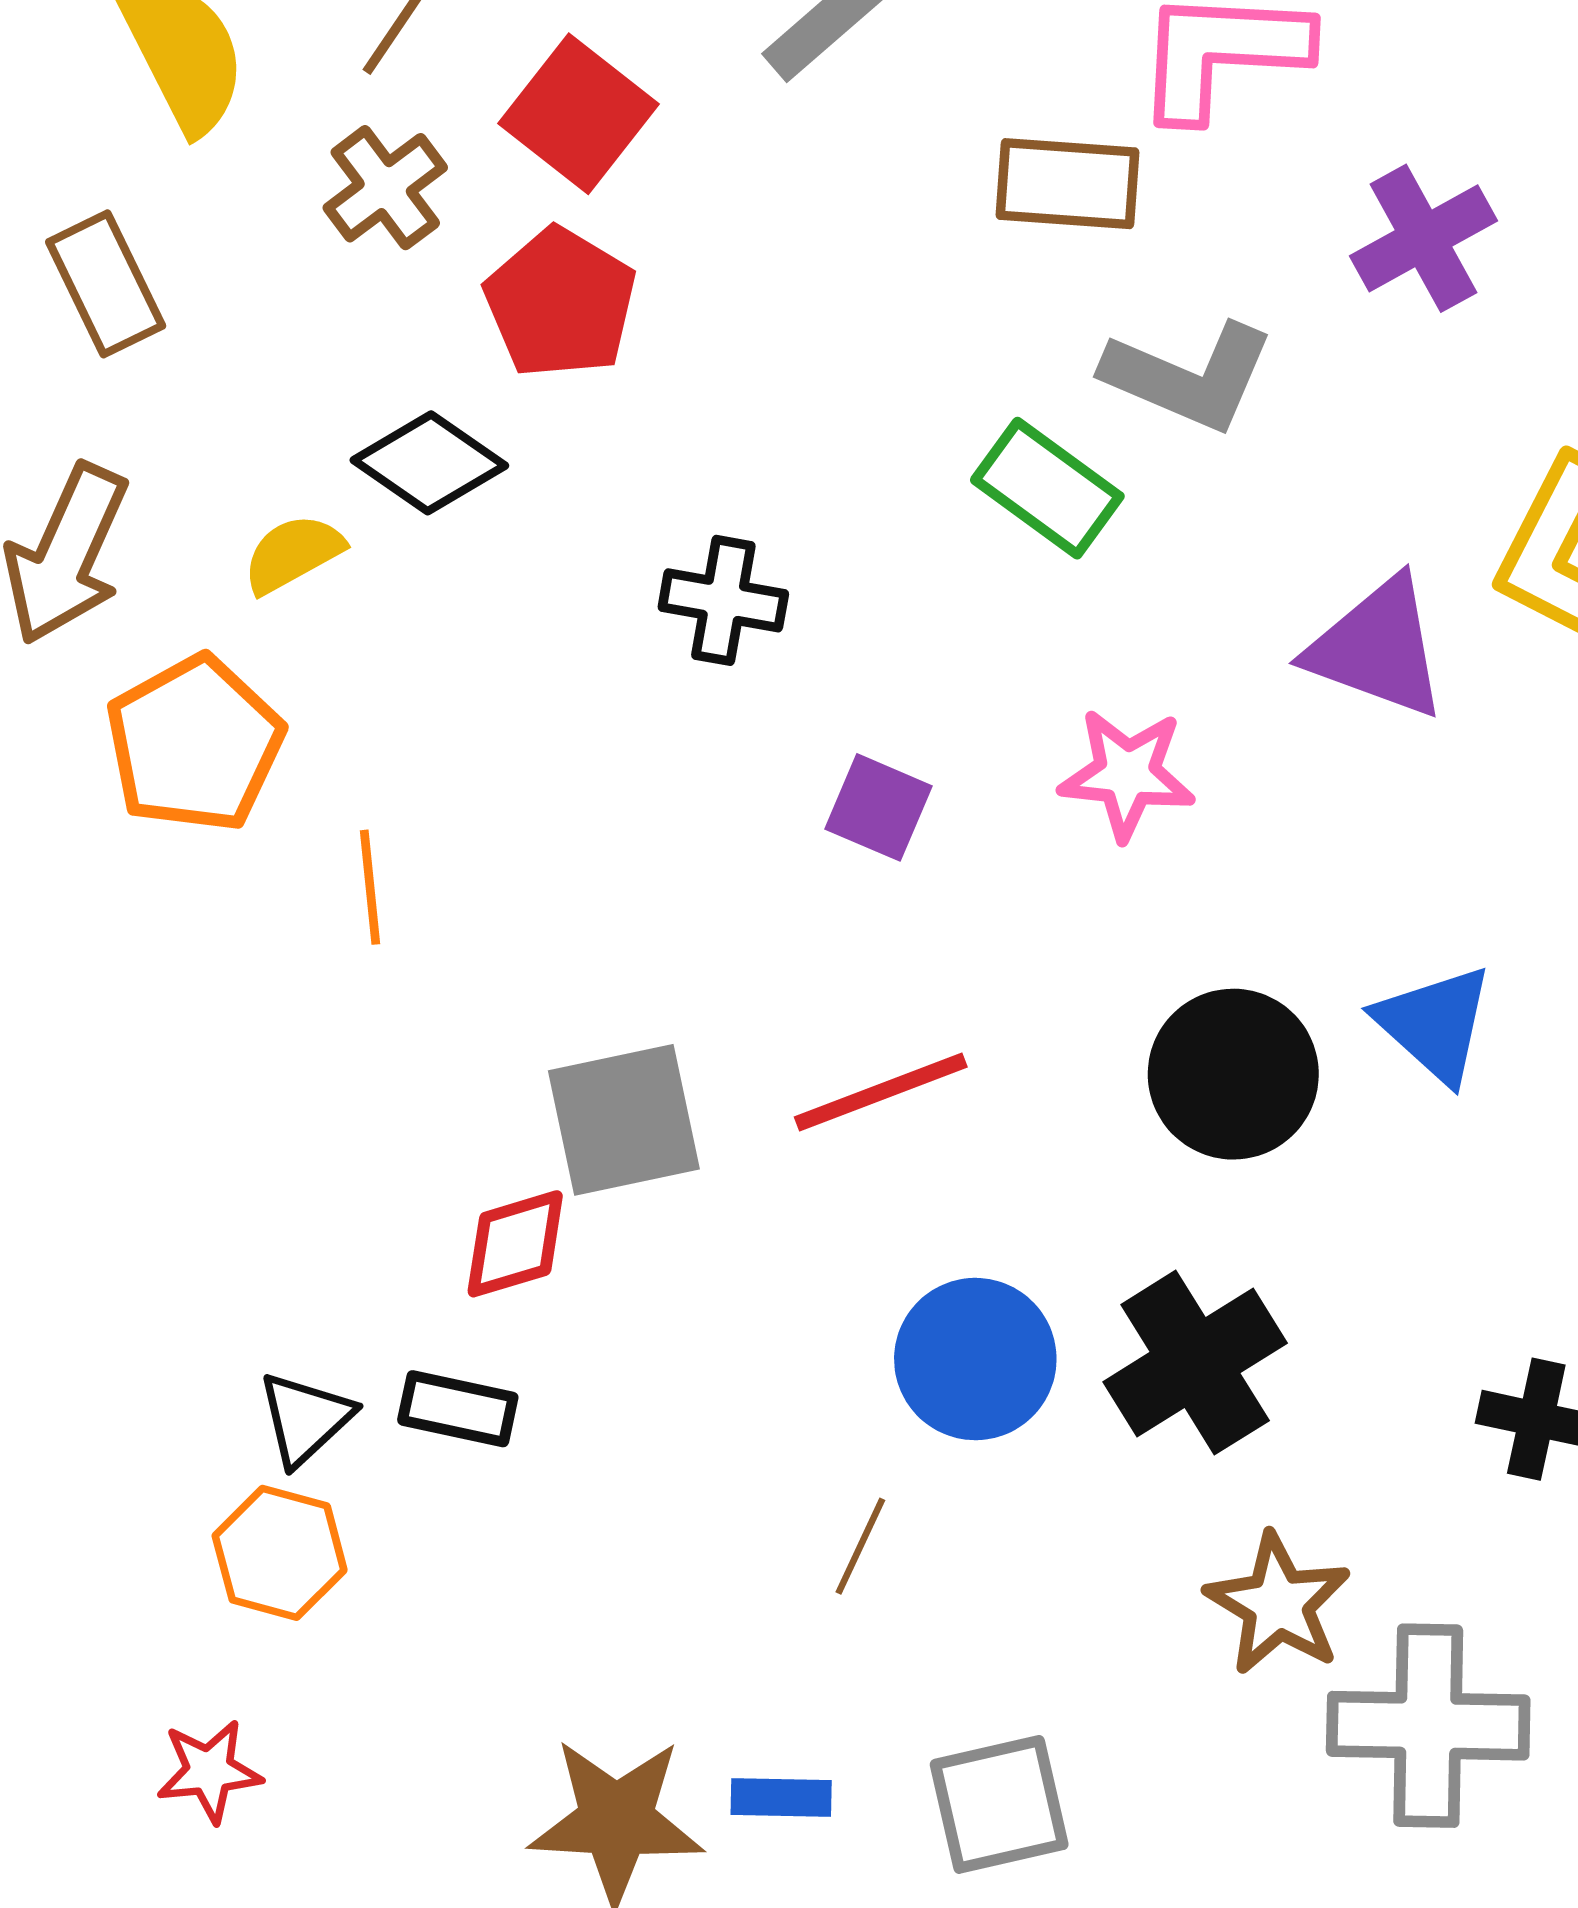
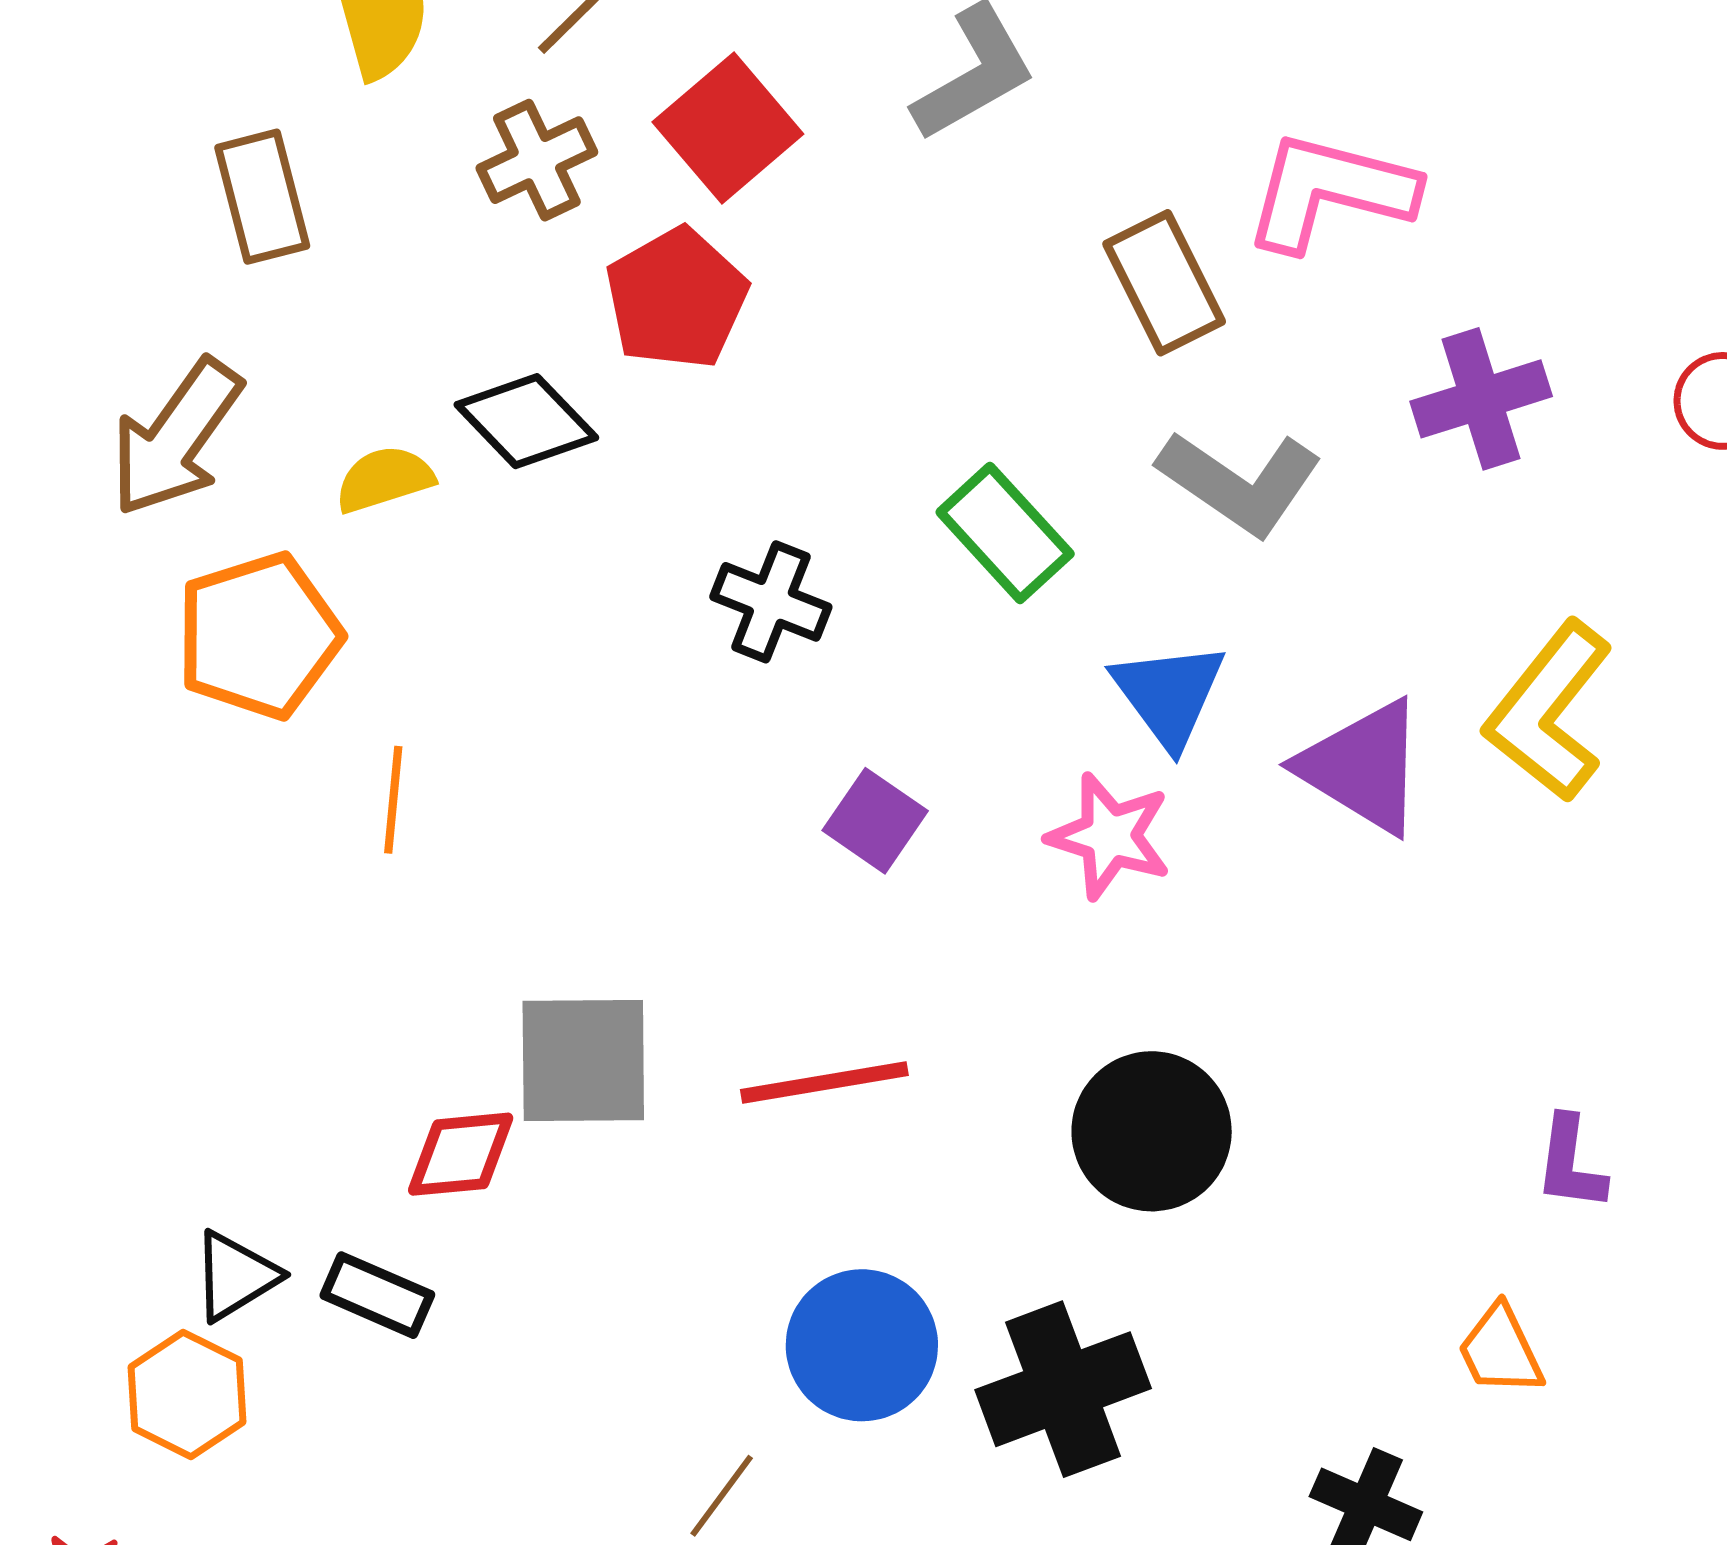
brown rectangle: (1067, 184) -> (1164, 283), turned 48
green rectangle: (1047, 488) -> (1005, 533), moved
blue triangle: (1435, 1024) -> (1169, 694), moved

